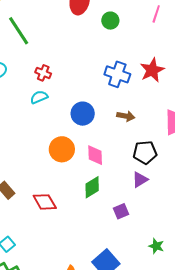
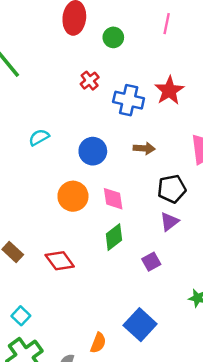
red cross: (43, 73) -> (90, 81), moved, turned 35

